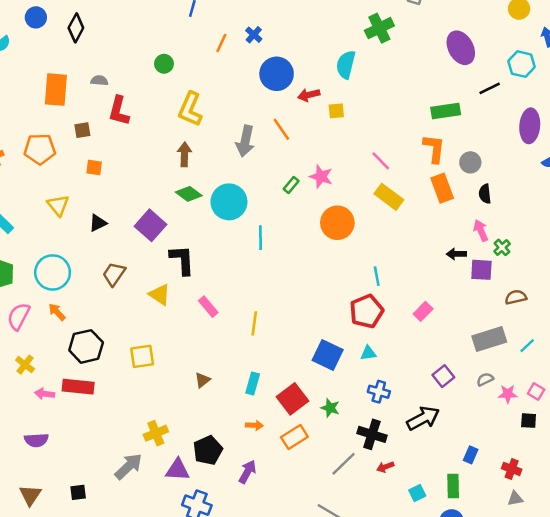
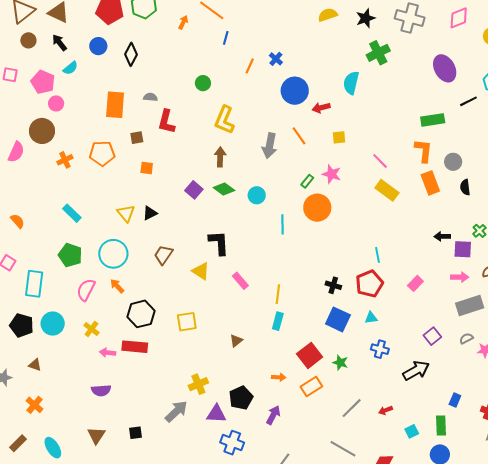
yellow square: (336, 111) -> (339, 137), moved
cyan circle: (229, 202) -> (257, 195), size x0.6
yellow triangle: (58, 205) -> (126, 213), moved
orange circle: (337, 223) -> (317, 208), moved
purple square: (151, 225) -> (194, 190), moved, size x0.7
pink arrow: (481, 230) -> (460, 277), moved, turned 114
cyan rectangle: (253, 384) -> (278, 321), moved
black cross: (372, 434) -> (333, 285), moved, size x0.7

